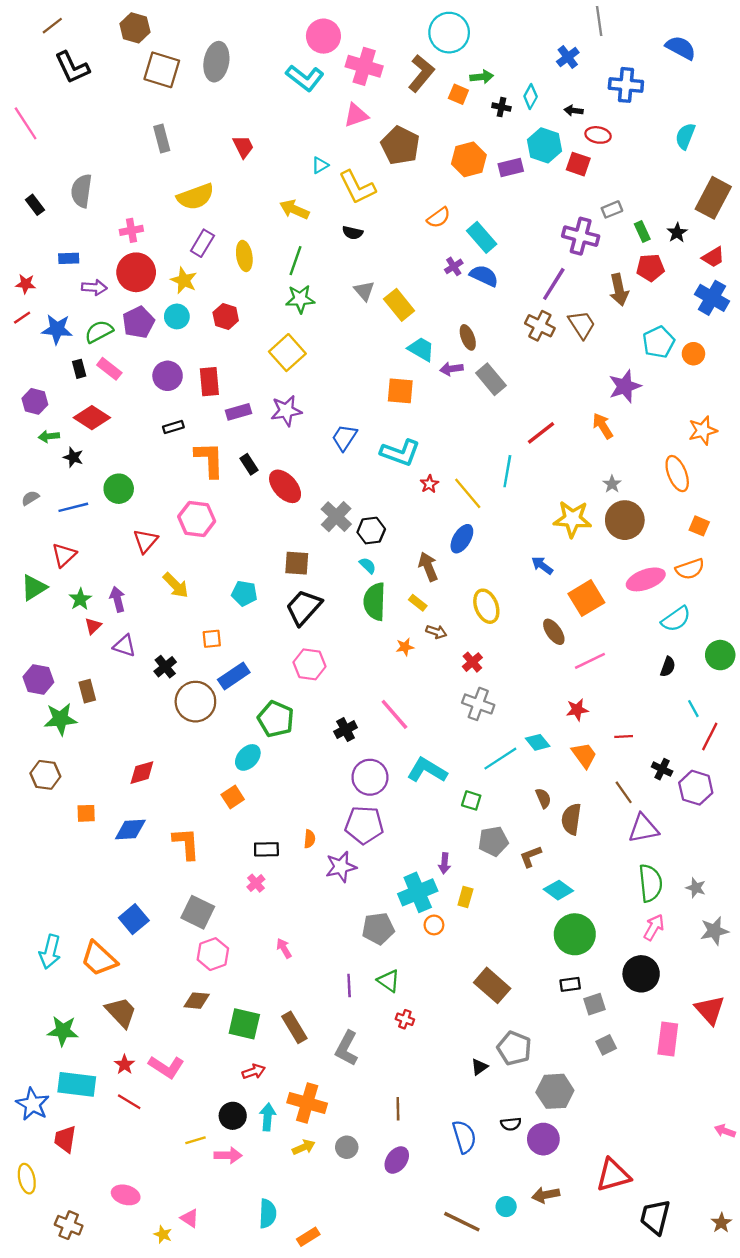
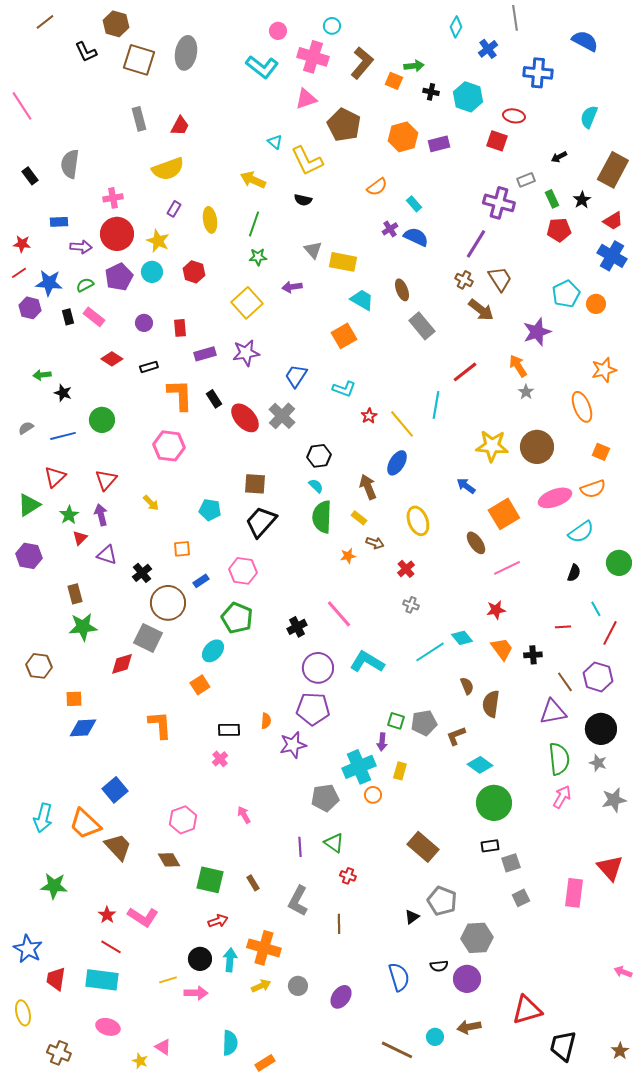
cyan circle: (449, 33) -> (332, 26), moved, size x0.5
pink circle: (323, 36) -> (278, 31), size x0.6
black L-shape: (72, 67) -> (86, 52), moved, size x0.7
cyan diamond: (531, 97) -> (456, 27), moved
black arrow: (574, 111) -> (559, 157), moved, turned -35
cyan hexagon: (545, 145) -> (468, 97), moved
red trapezoid: (243, 147) -> (180, 126), moved, turned 55
cyan triangle: (320, 165) -> (275, 142), turned -49
cyan rectangle: (482, 237) -> (414, 204), size x0.6
purple rectangle: (202, 243) -> (174, 209), size x0.7
brown arrow: (619, 290) -> (481, 310), moved, turned -40
green star: (300, 299) -> (258, 257), size x0.7
yellow rectangle: (399, 305) -> (343, 262), turned -40
brown cross: (540, 326) -> (464, 280), size x0.7
green semicircle: (99, 332) -> (85, 285), size x0.7
purple arrow: (451, 369) -> (292, 287), moved
purple circle: (168, 376) -> (144, 323), size x0.7
red rectangle: (209, 382) -> (180, 328), size x0.7
orange square: (400, 391) -> (344, 336), turned -35
purple hexagon: (35, 401) -> (30, 308), moved
red diamond: (92, 418) -> (112, 359), moved, size x0.7
cyan L-shape: (400, 453) -> (344, 389), size x0.7
gray star: (612, 484) -> (526, 392), moved
gray cross: (336, 517) -> (282, 416), moved
red triangle: (145, 541) -> (106, 480), moved
yellow arrow: (176, 585) -> (151, 503), size x0.7
pink hexagon: (309, 664) -> (243, 571), moved
blue rectangle: (234, 676) -> (201, 581), size x0.6
purple hexagon: (38, 679) -> (29, 556), moved
gray cross: (478, 704) -> (411, 605), size x0.6
green star: (60, 719) -> (83, 627), moved
red line: (624, 736) -> (563, 627), moved
black cross: (662, 769) -> (533, 655), moved, turned -30
brown line: (624, 792) -> (565, 682), moved
green square: (471, 800) -> (396, 721), moved
blue diamond: (130, 830) -> (83, 728), moved
gray square: (198, 912) -> (148, 638), moved
black circle: (641, 974) -> (601, 729), moved
brown diamond: (197, 1001) -> (169, 860), turned 55
brown trapezoid: (121, 1012) -> (118, 847), moved
brown rectangle: (294, 1027) -> (253, 883), size x0.6
cyan rectangle: (77, 1084) -> (102, 980), moved
brown line: (398, 1109) -> (339, 924), moved

